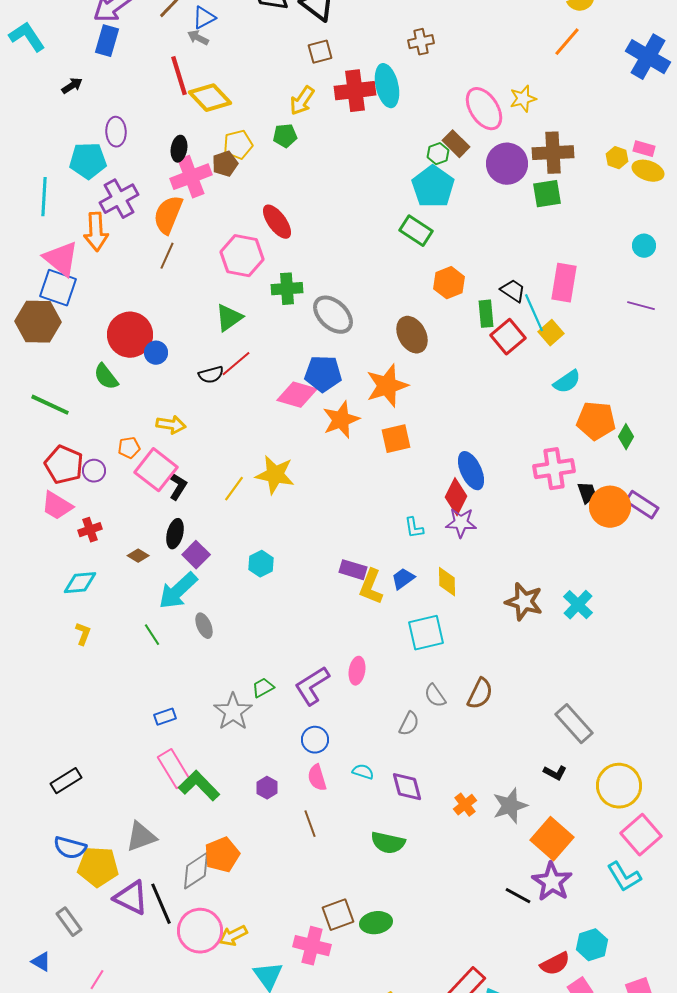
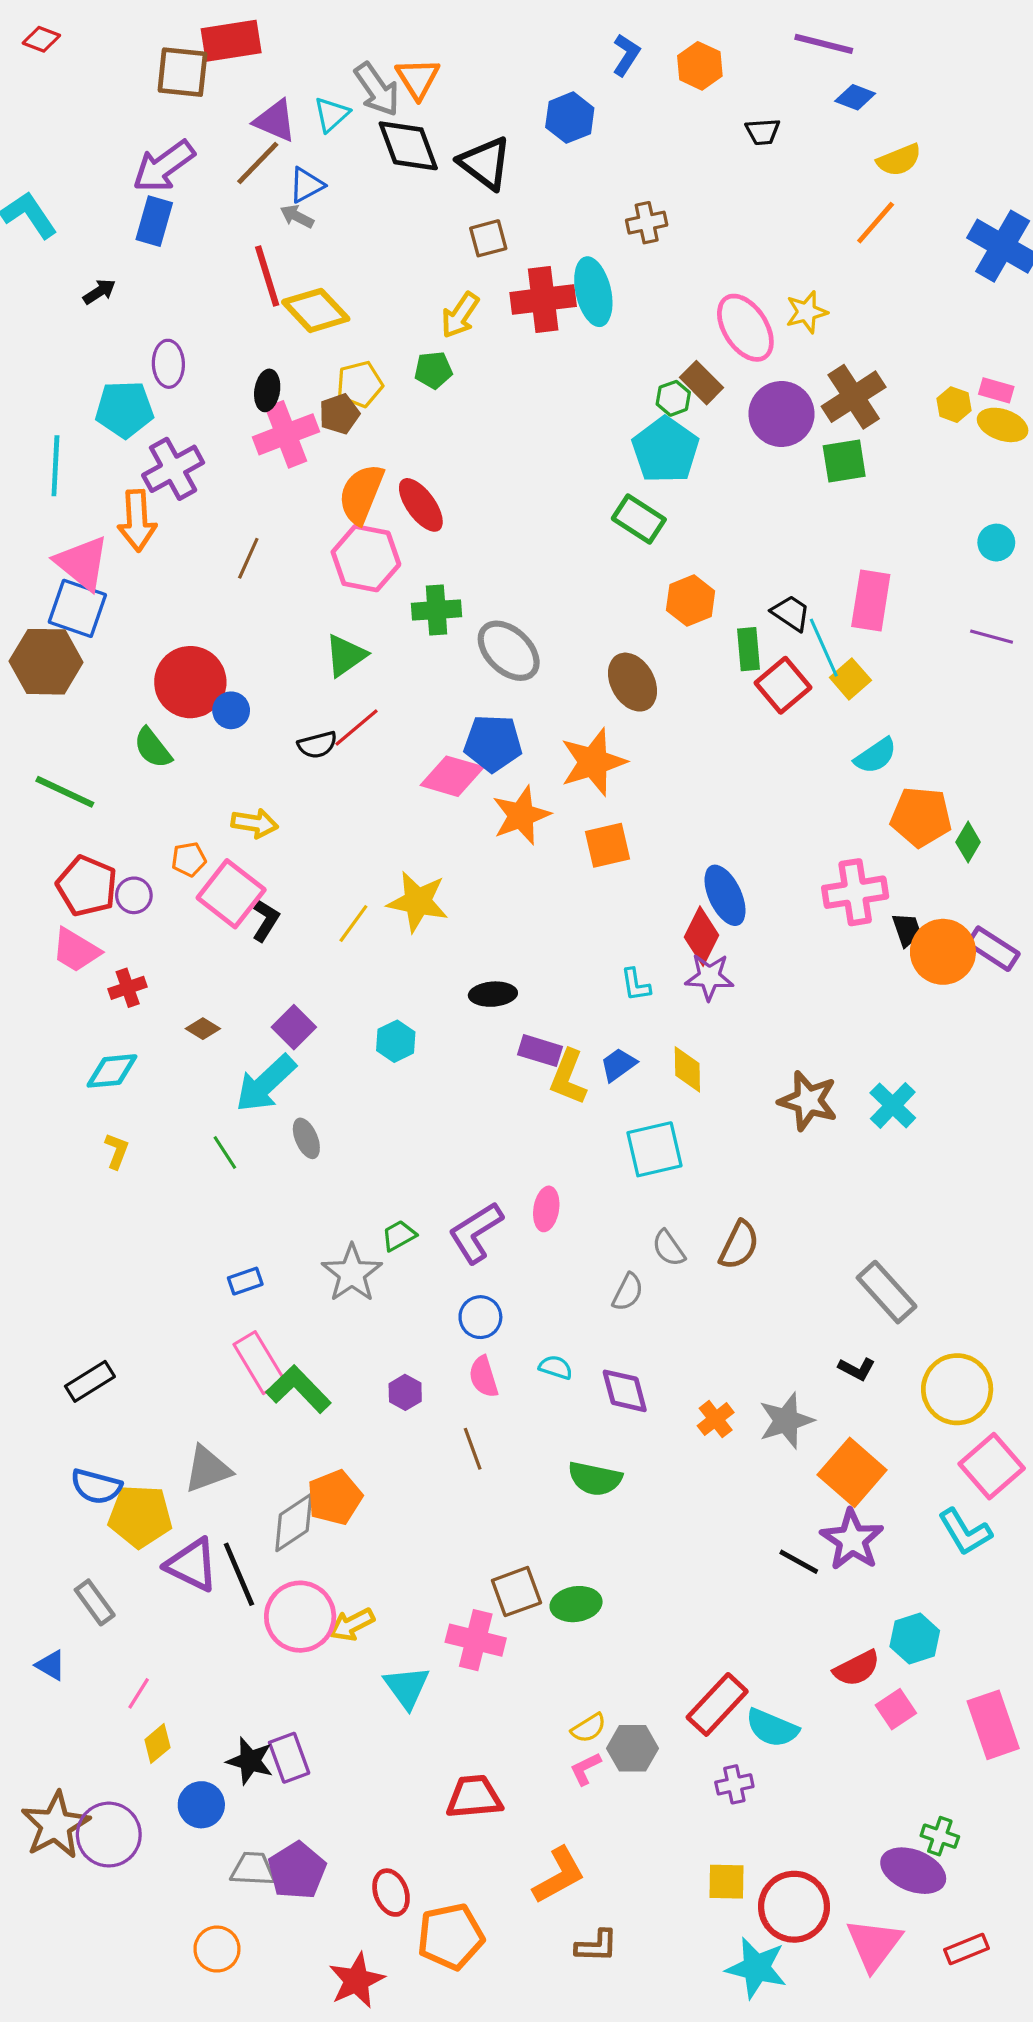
brown cross: (553, 153) -> (854, 397), turned -30
orange semicircle: (168, 215) -> (361, 494), moved
black ellipse: (175, 534) -> (493, 994), moved, turned 72

